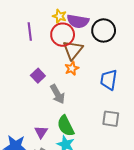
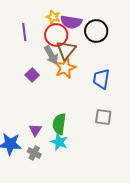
orange star: (72, 68) -> (65, 68), size x1.5
gray arrow: (57, 94) -> (51, 55), moved
green semicircle: (66, 126) -> (59, 124), turned 35

